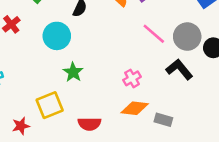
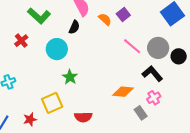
pink cross: (132, 78) -> (154, 98), moved
orange diamond: (135, 108) -> (123, 92), moved
gray rectangle: (163, 120) -> (141, 113), turned 40

